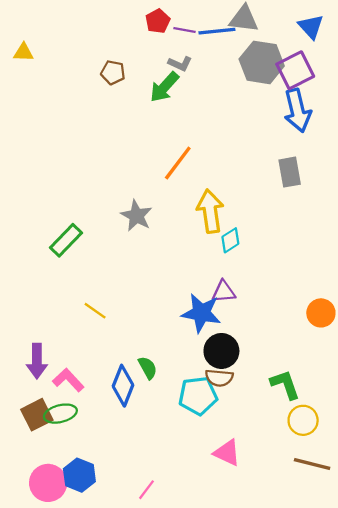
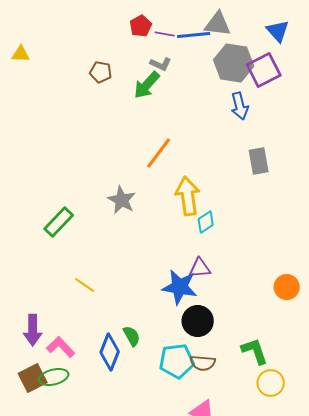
blue arrow: (297, 111) -> (240, 106), moved, size x0.7
brown semicircle: (219, 378) -> (203, 363), moved

